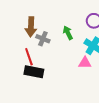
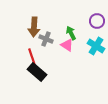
pink triangle: (85, 63) -> (67, 45), moved, turned 32
black rectangle: (34, 72) -> (37, 72), turned 30

